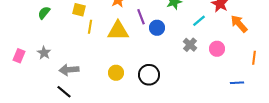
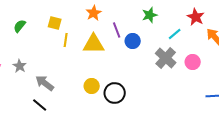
gray cross: (190, 45) -> (166, 58), size x1.5
gray arrow: (69, 70) -> (45, 83), turned 42
black circle: (149, 75) -> (115, 93), moved

